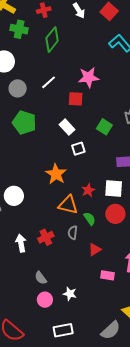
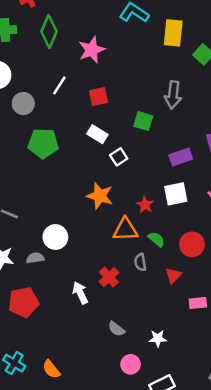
pink star: (89, 77) -> (92, 50), moved
red circle: (115, 214) -> (192, 244), moved
pink circle: (45, 300) -> (131, 364), moved

